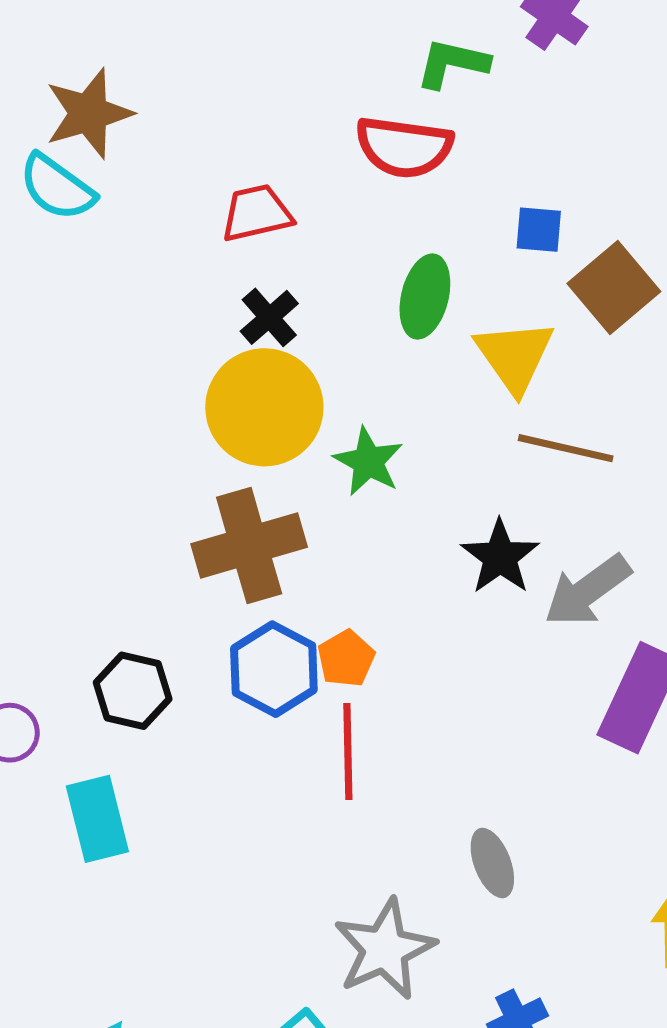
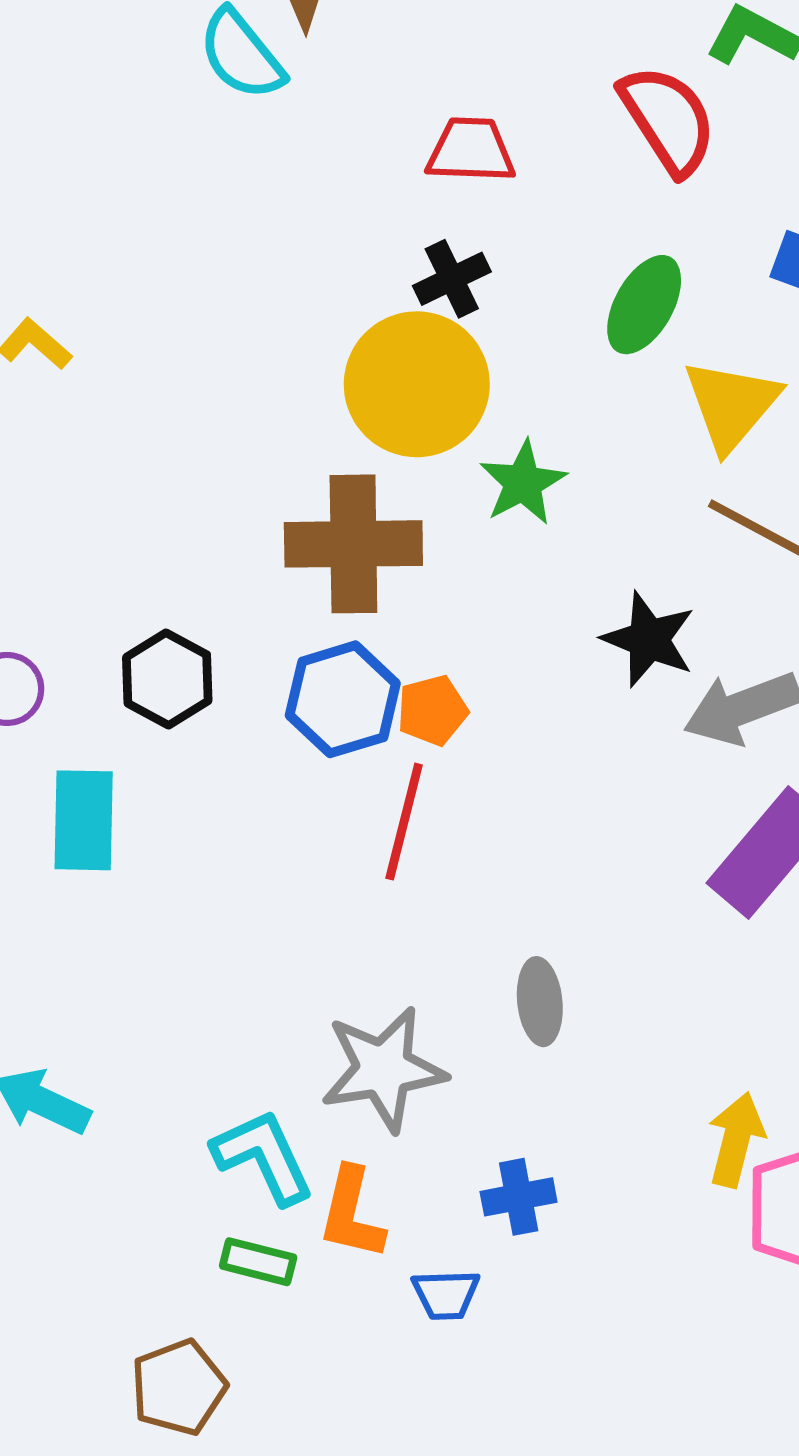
red semicircle: (404, 147) -> (668, 120), turned -146
black star: (500, 557) -> (649, 639), turned -30

